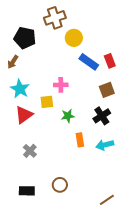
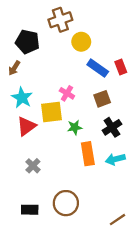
pink cross: (61, 85) -> (67, 93), turned 32
brown square: (107, 90) -> (102, 99), moved
yellow square: (47, 102) -> (52, 112), size x1.5
orange rectangle: (80, 140) -> (88, 154), size x1.5
brown circle: (60, 185) -> (66, 203), size x1.5

